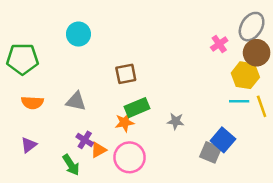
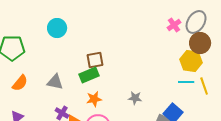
pink cross: (219, 44) -> (174, 25), moved
orange semicircle: (32, 103) -> (20, 83), turned -54
green rectangle: (137, 108) -> (89, 75), moved

